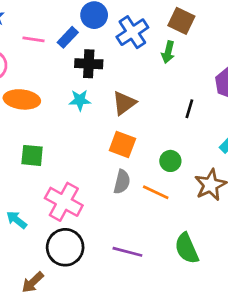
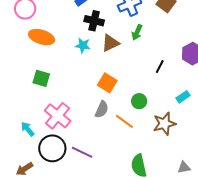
green arrow: (168, 52) -> (137, 32), moved
brown triangle: (124, 103) -> (110, 43), moved
cyan arrow: (17, 220) -> (28, 129), moved
purple line: (127, 252) -> (82, 152), moved

